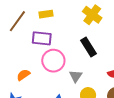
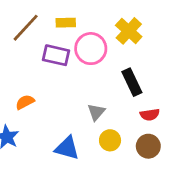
black rectangle: (88, 47) -> (132, 82), moved
pink circle: (53, 61) -> (91, 49), moved

